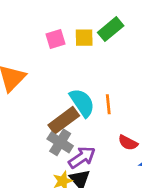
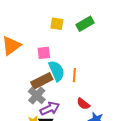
yellow square: (84, 38) -> (57, 24), moved
pink square: (55, 39) -> (44, 53), moved

